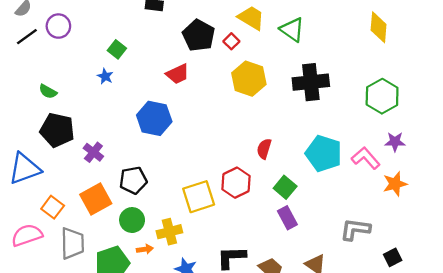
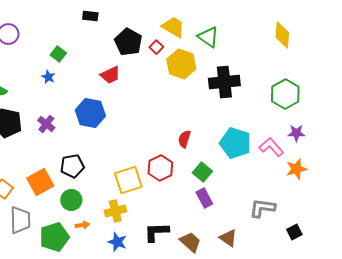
yellow hexagon: (249, 79) -> (181, 64), moved
purple cross: (93, 152) -> (46, 124), moved
yellow cross: (169, 232) -> (115, 211), moved

